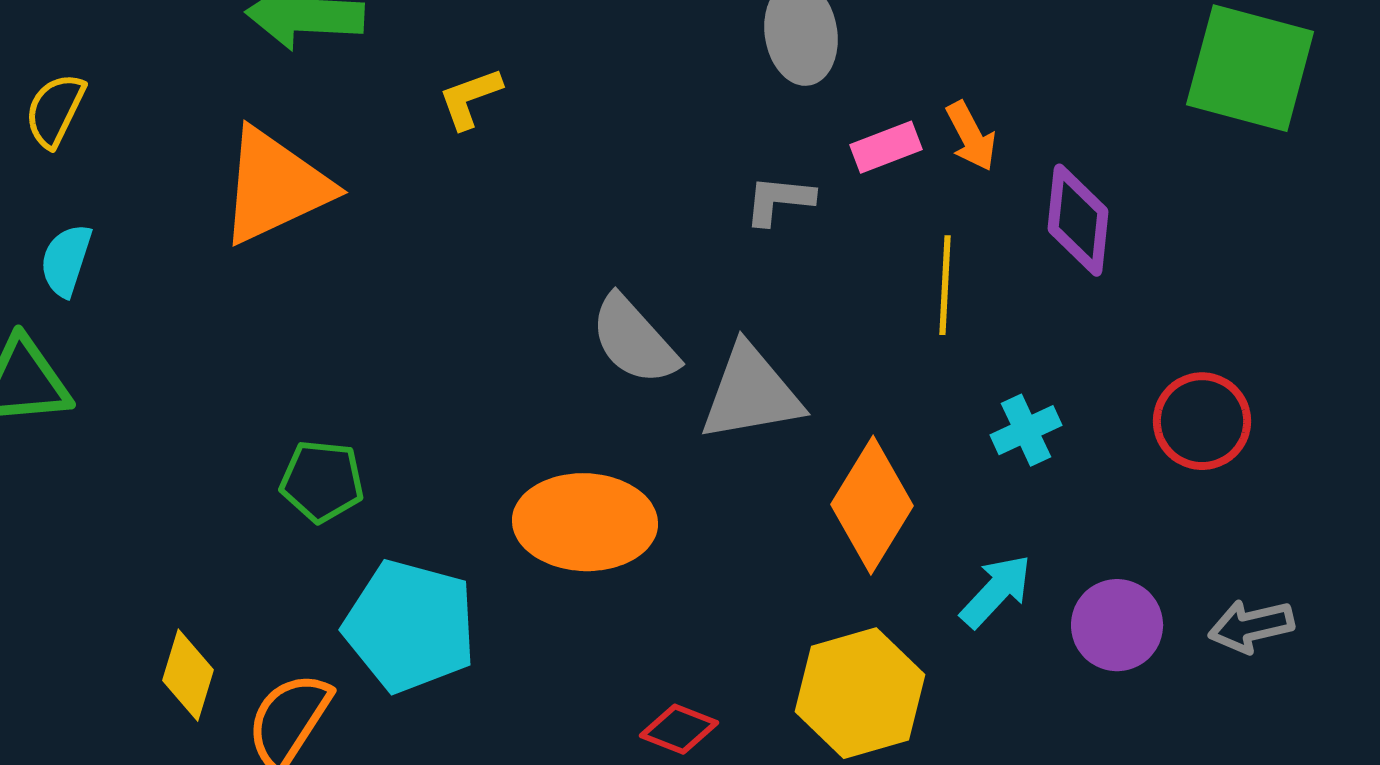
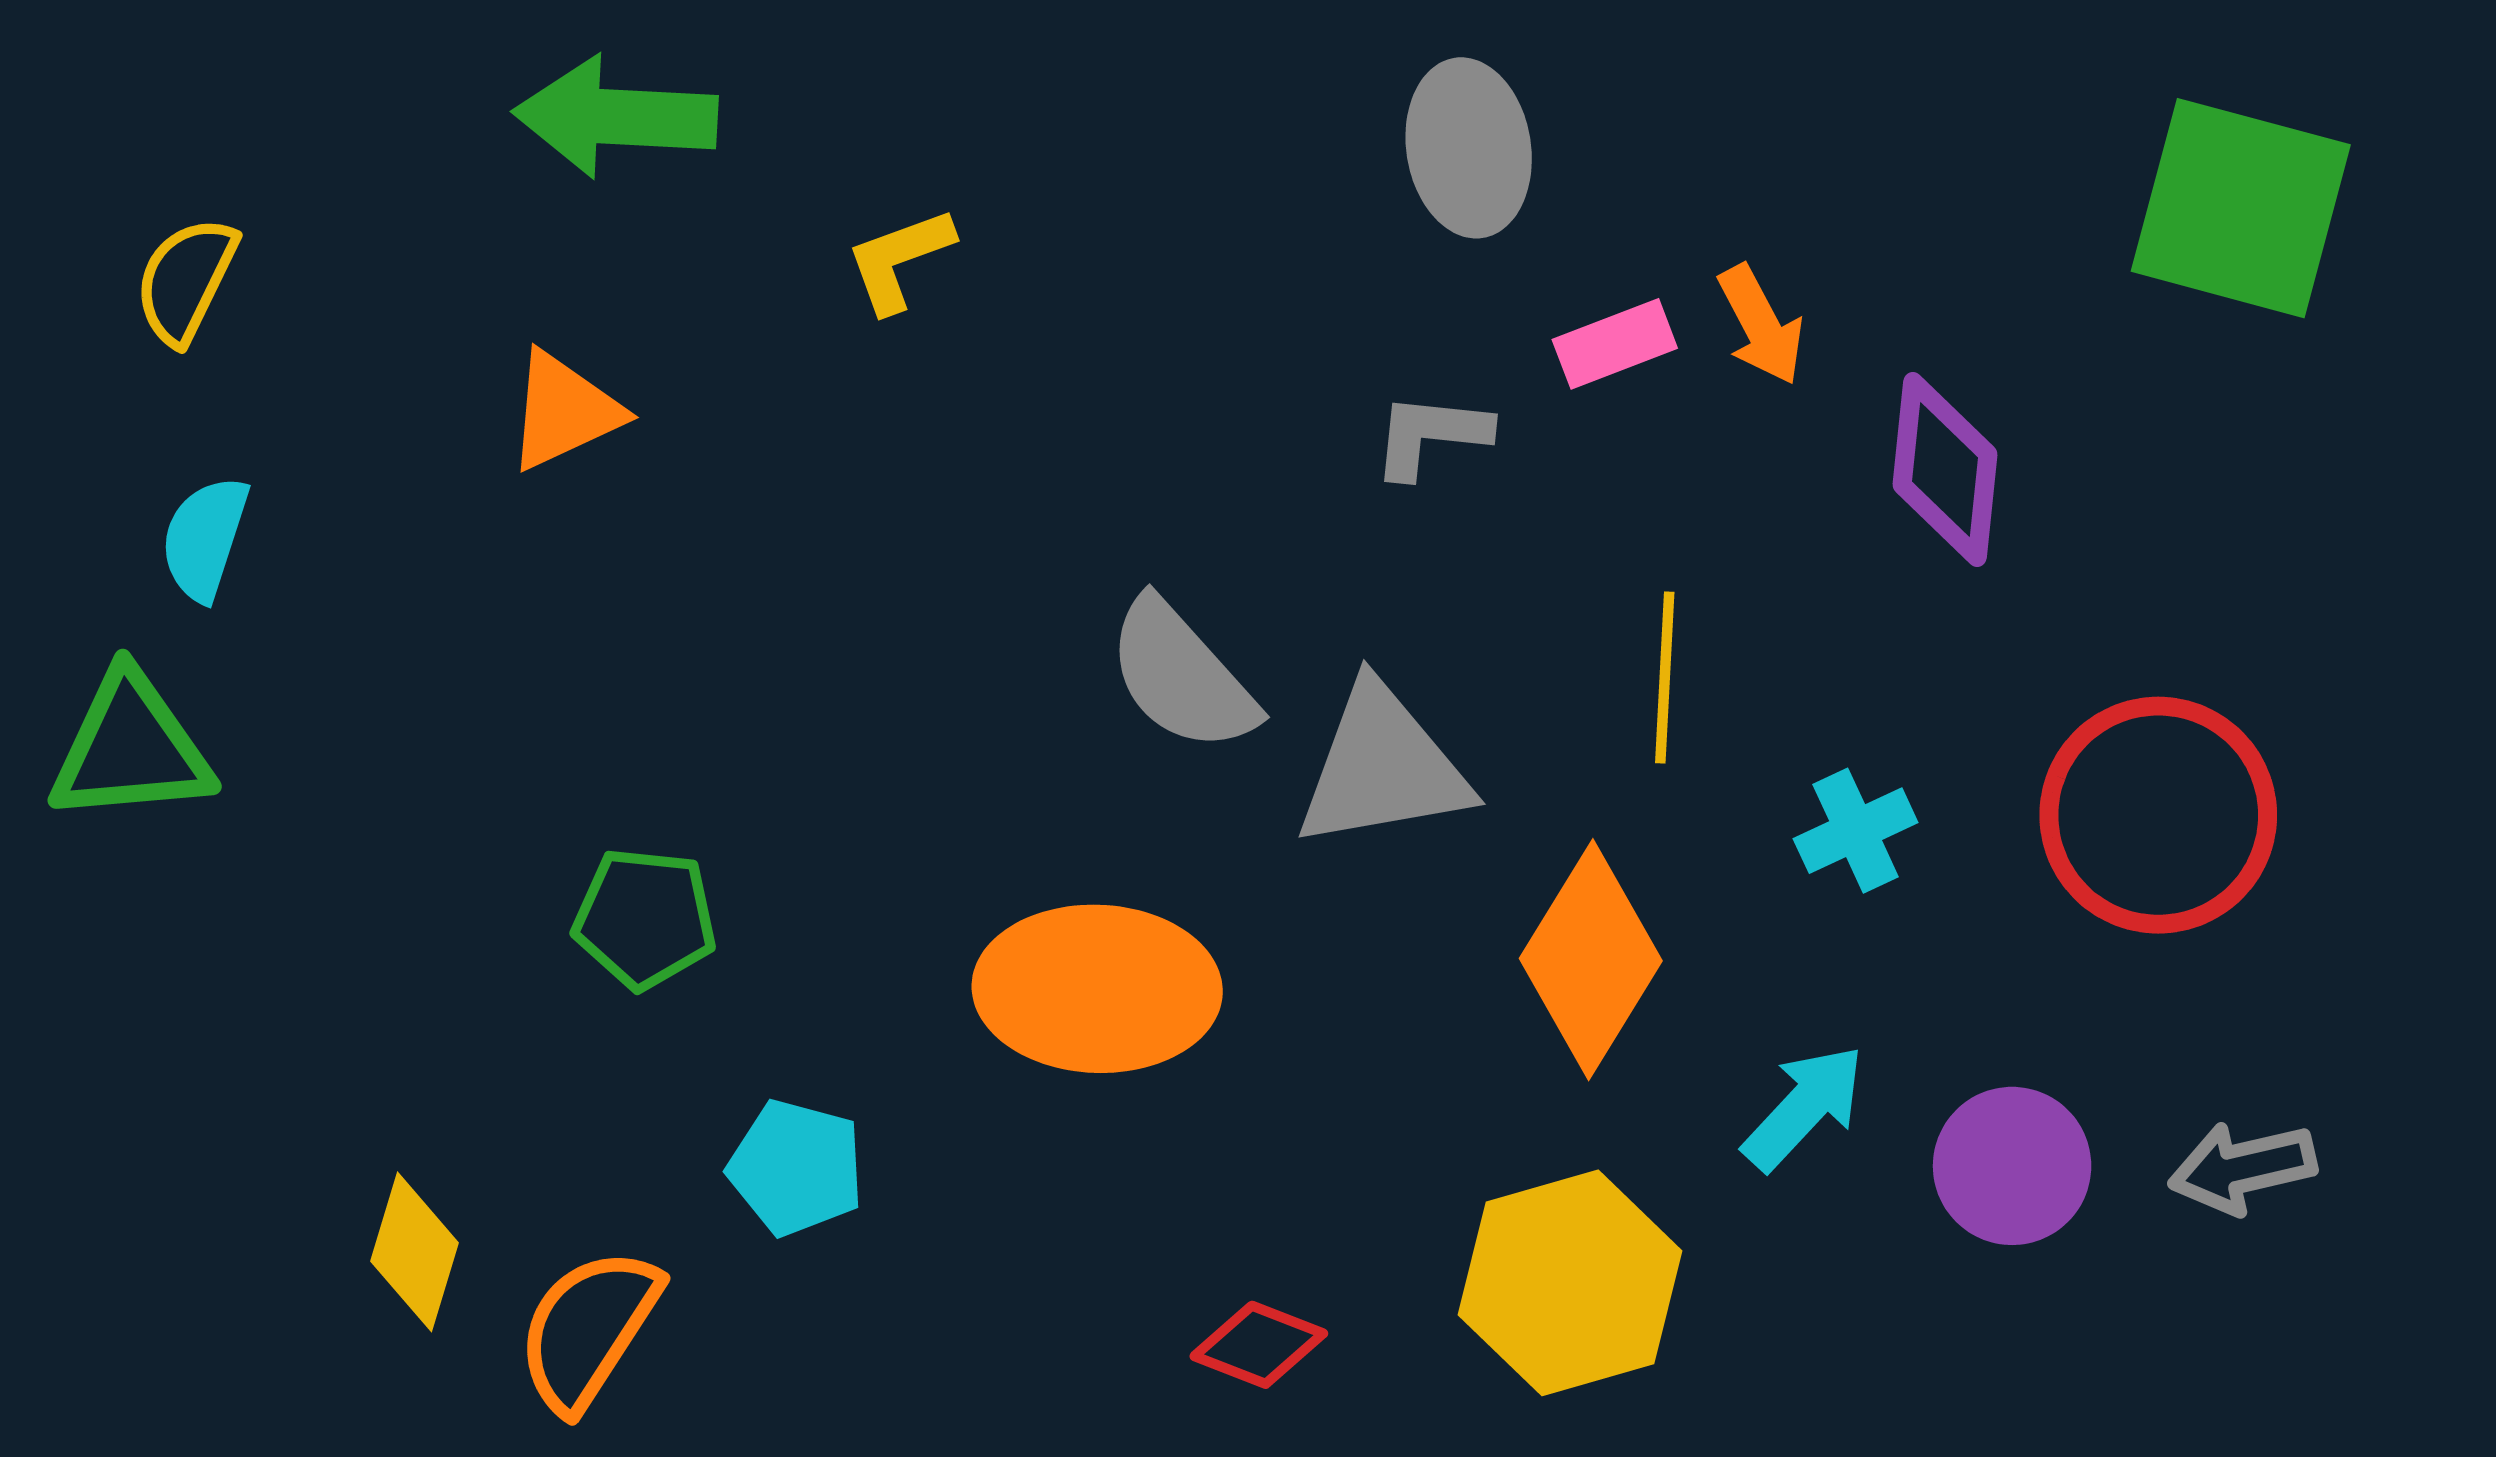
orange triangle: (275, 186) -> (564, 411), size x0.6
yellow line: (945, 285) -> (1665, 678), moved
red circle: (1202, 421) -> (2158, 815), size x1.4
cyan pentagon: (410, 626) -> (796, 1168), size x0.6

